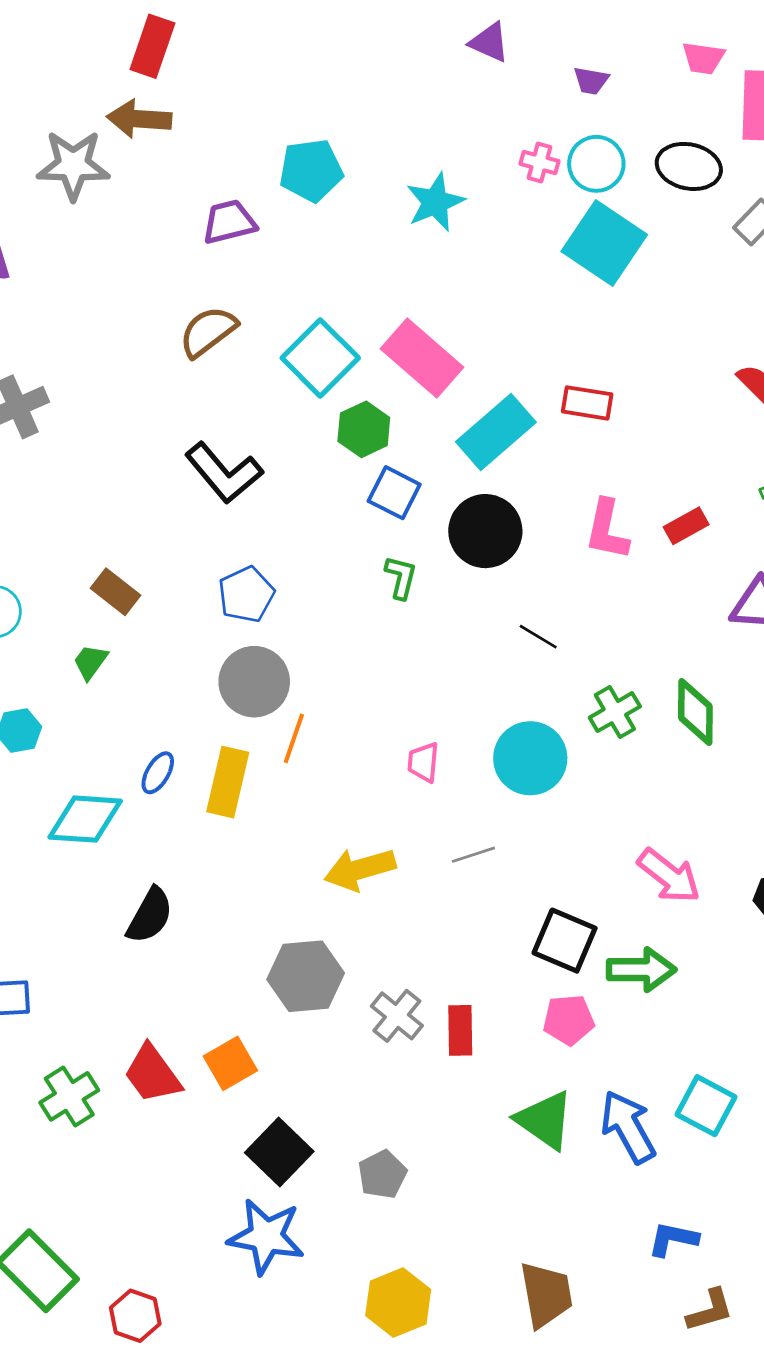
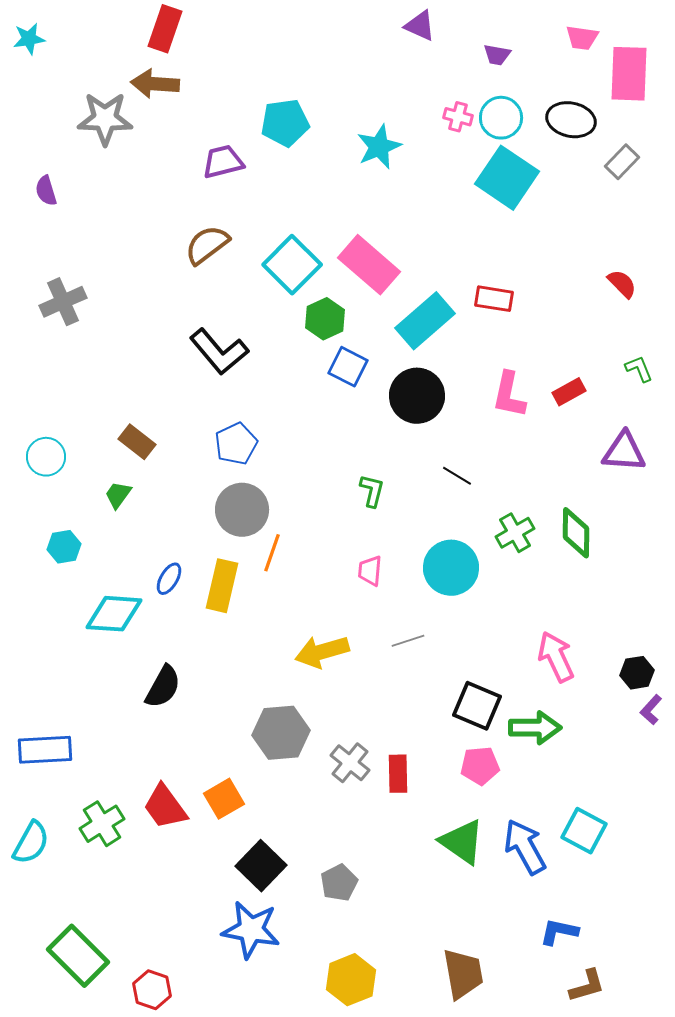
green L-shape: (401, 577) -> (372, 491), moved
pink arrow: (669, 876) -> (556, 657), turned -153

